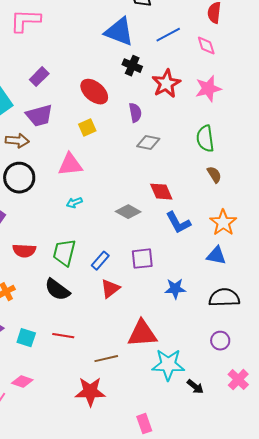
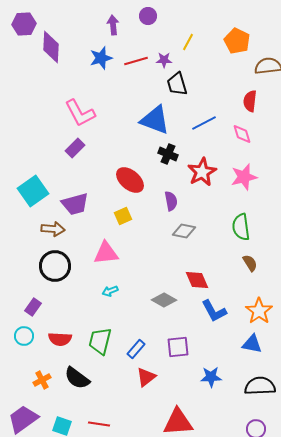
pink L-shape: (25, 21) -> (80, 113), moved, turned -120
purple rectangle: (39, 77) -> (75, 148), moved
black semicircle: (57, 290) -> (77, 378), moved

